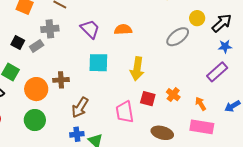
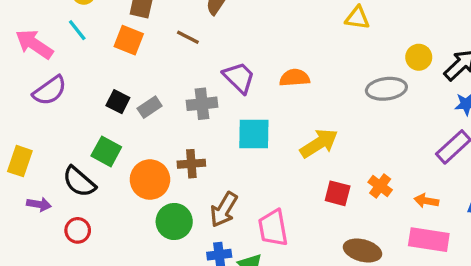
gray cross: (50, 29) -> (202, 104), moved
gray ellipse: (178, 37) -> (386, 89), turned 30
yellow arrow: (137, 69) -> (319, 143), turned -130
orange arrow: (201, 104) -> (426, 201), turned -48
pink trapezoid: (125, 112) -> (273, 228), moved
green circle: (35, 120) -> (174, 221), moved

